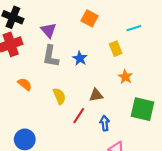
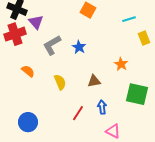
purple triangle: (49, 30) -> (36, 22), moved
yellow rectangle: (116, 49) -> (144, 38), moved
gray L-shape: (51, 56) -> (52, 45), turned 50
red line: (79, 116) -> (78, 113), moved

